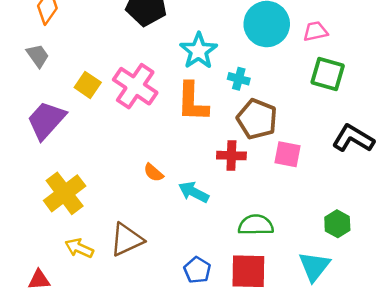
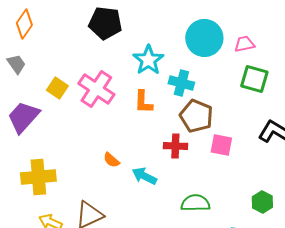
cyan cross: (239, 79) -> (181, 83), size x1.4
orange L-shape: (192, 102) -> (143, 102), size x0.7
yellow cross: (65, 193) -> (38, 177), turned 32

